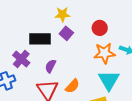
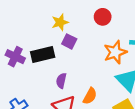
red circle: (100, 28) -> (103, 17), moved
purple cross: (21, 59) -> (15, 57), moved

